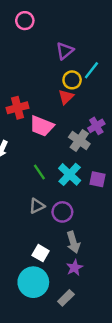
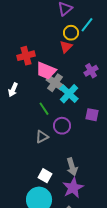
gray cross: (79, 140) -> (55, 83), moved
cyan cross: (70, 174) -> (69, 94), moved
purple circle: (62, 212) -> (62, 126), moved
purple star: (74, 268) -> (73, 188), size x1.5

